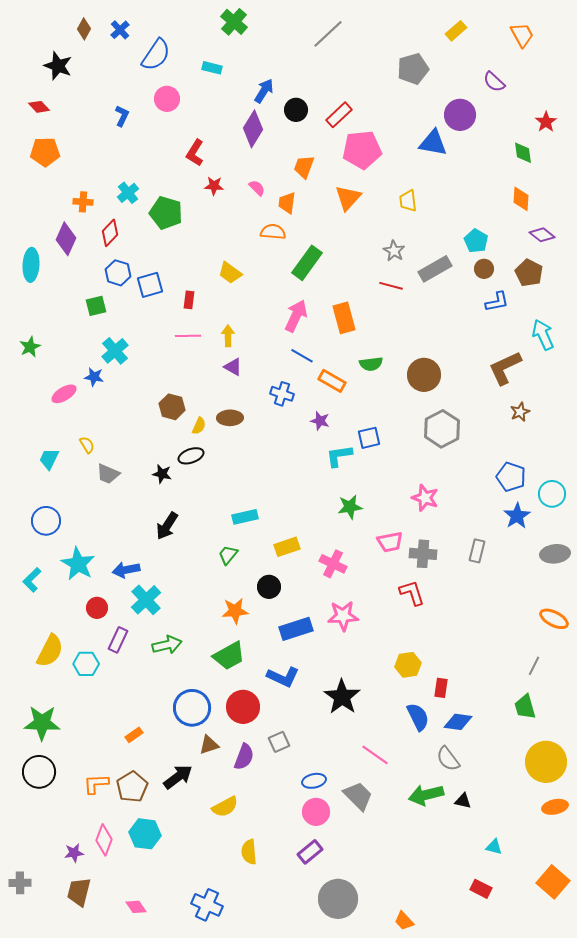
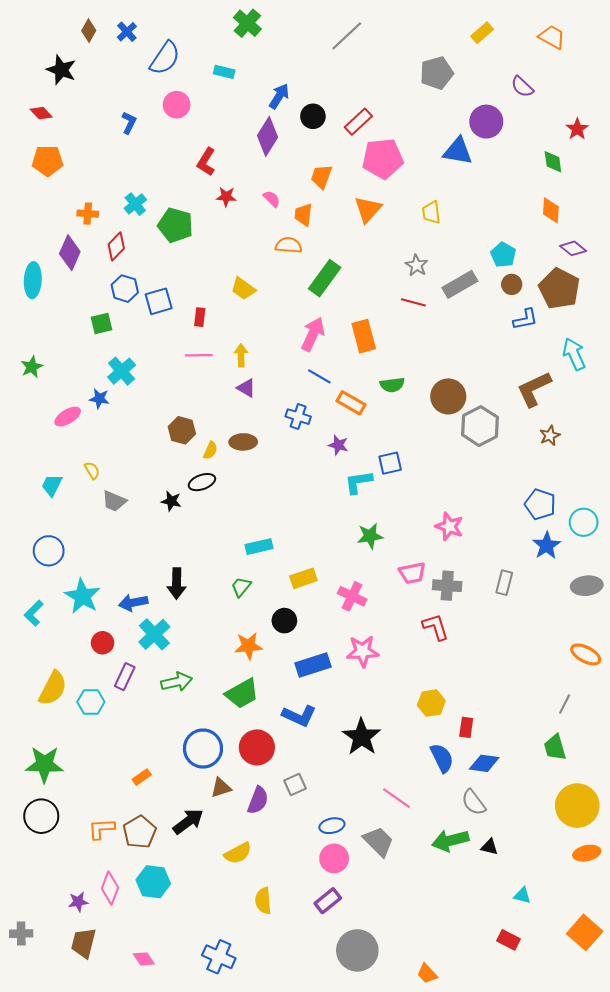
orange trapezoid: (522, 35) -> (552, 37), turned -32
brown pentagon: (529, 273) -> (559, 289), size x1.4
gray hexagon: (442, 429) -> (480, 426), moved
black arrow: (167, 526) -> (177, 584), moved, turned -32

